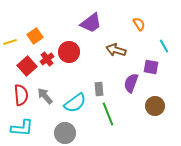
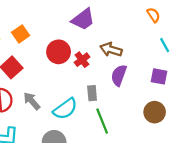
orange semicircle: (139, 24) -> (153, 15), moved
red cross: (47, 59) -> (82, 60), moved
purple square: (151, 67) -> (159, 76), moved
purple semicircle: (131, 83) -> (119, 75), moved

